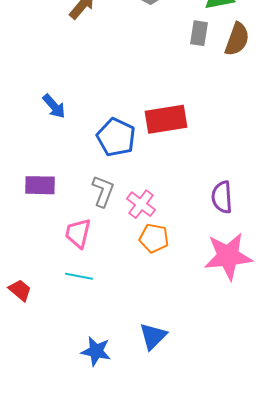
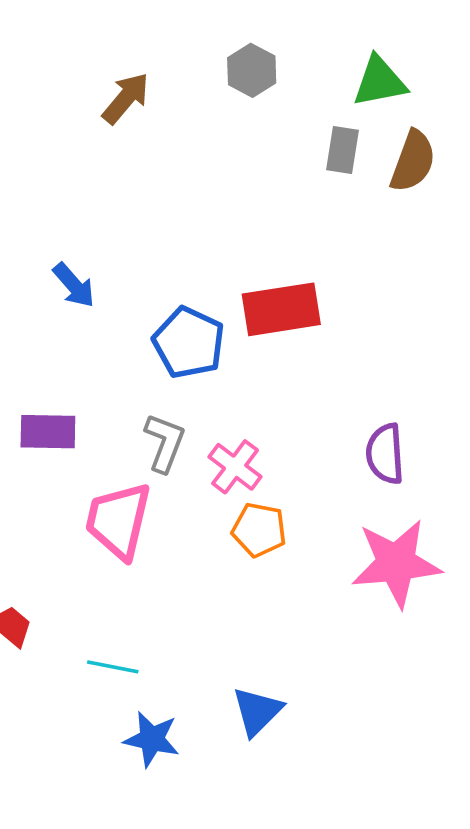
pink trapezoid: (78, 233) -> (118, 521), size x1.4
cyan line: (79, 276) -> (113, 667), moved

